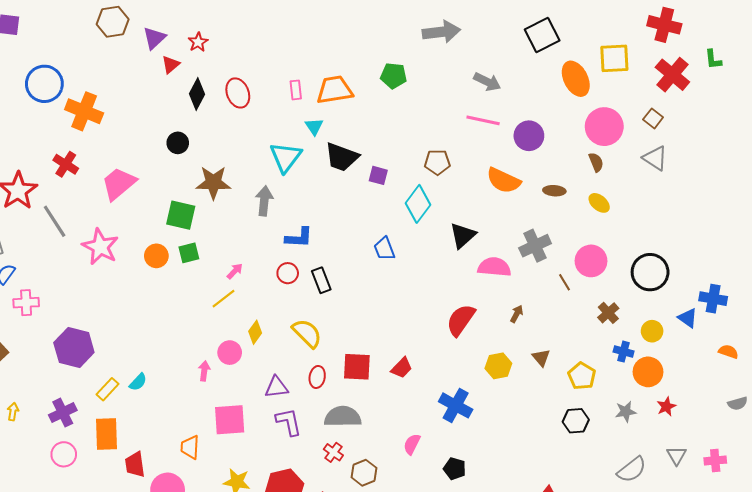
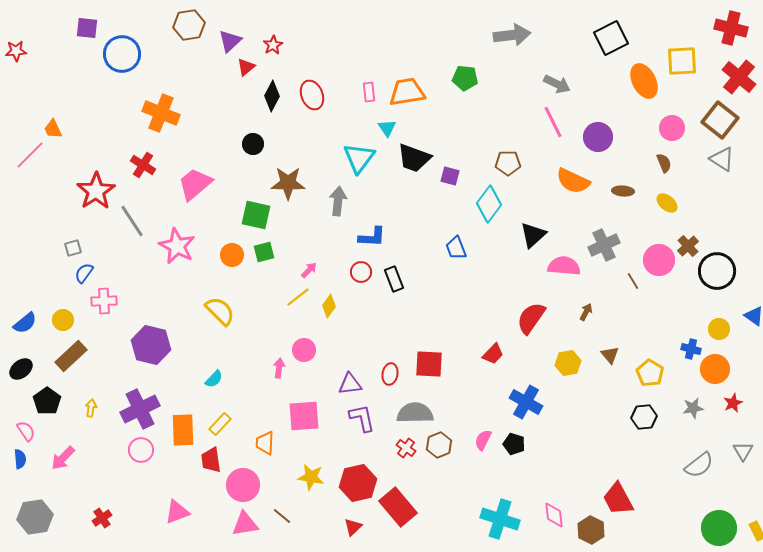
blue circle: (44, 84) -> (122, 54), moved
brown square: (653, 118) -> (720, 120), size x1.8
pink line: (483, 120) -> (553, 122), turned 52
pink circle: (604, 127) -> (672, 128), size x0.7
brown cross: (608, 313) -> (688, 246), moved
yellow diamond: (255, 332) -> (329, 306), moved
yellow semicircle: (307, 333) -> (220, 311), moved
red trapezoid: (402, 368) -> (493, 354), moved
yellow rectangle: (107, 389) -> (220, 424), moved
purple cross: (63, 413) -> (140, 409), size x1.4
black pentagon: (455, 469) -> (514, 444), moved
brown hexagon: (364, 473) -> (439, 445), moved

